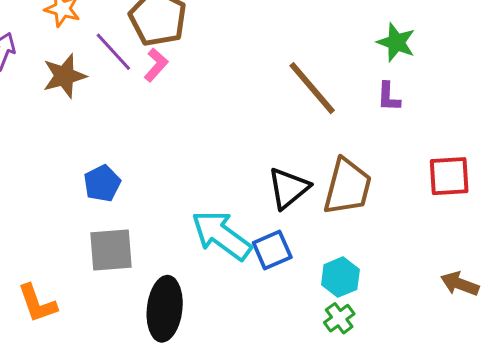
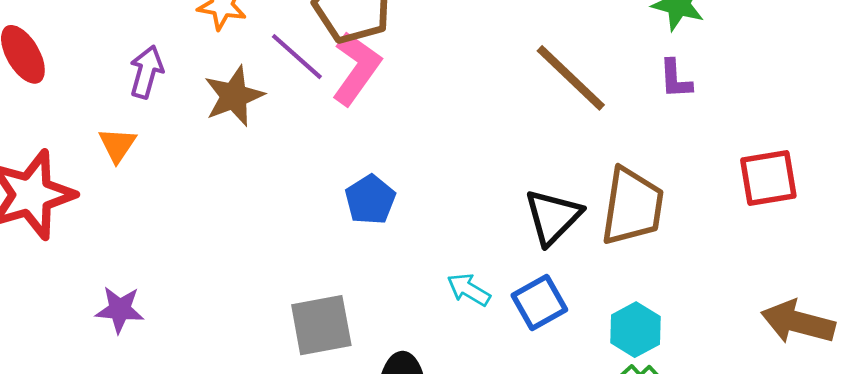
pink L-shape: (156, 65) -> (356, 68), size x1.6
blue pentagon: (102, 183) -> (370, 200), moved
cyan arrow: (221, 235) -> (469, 290), size x0.5
brown arrow: (460, 284) -> (798, 322), size x1.4

